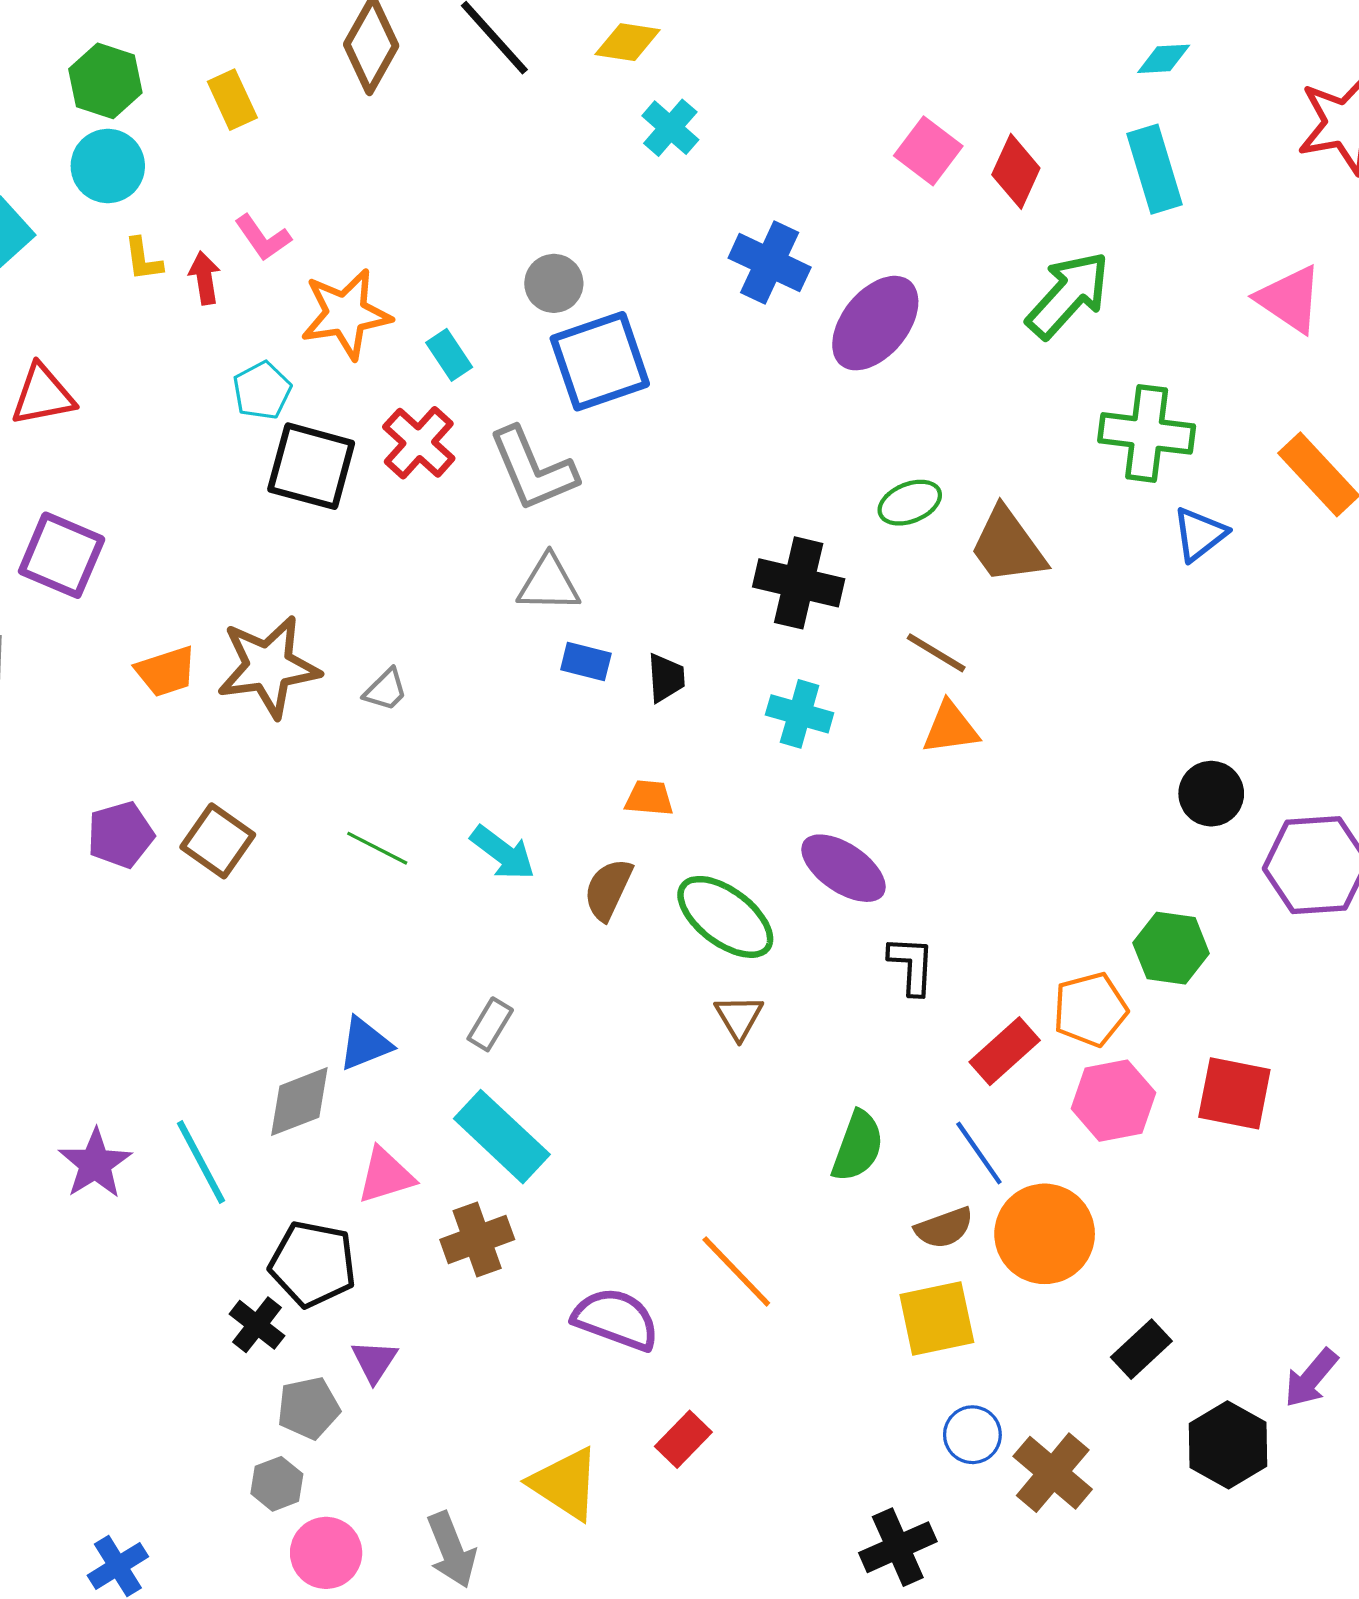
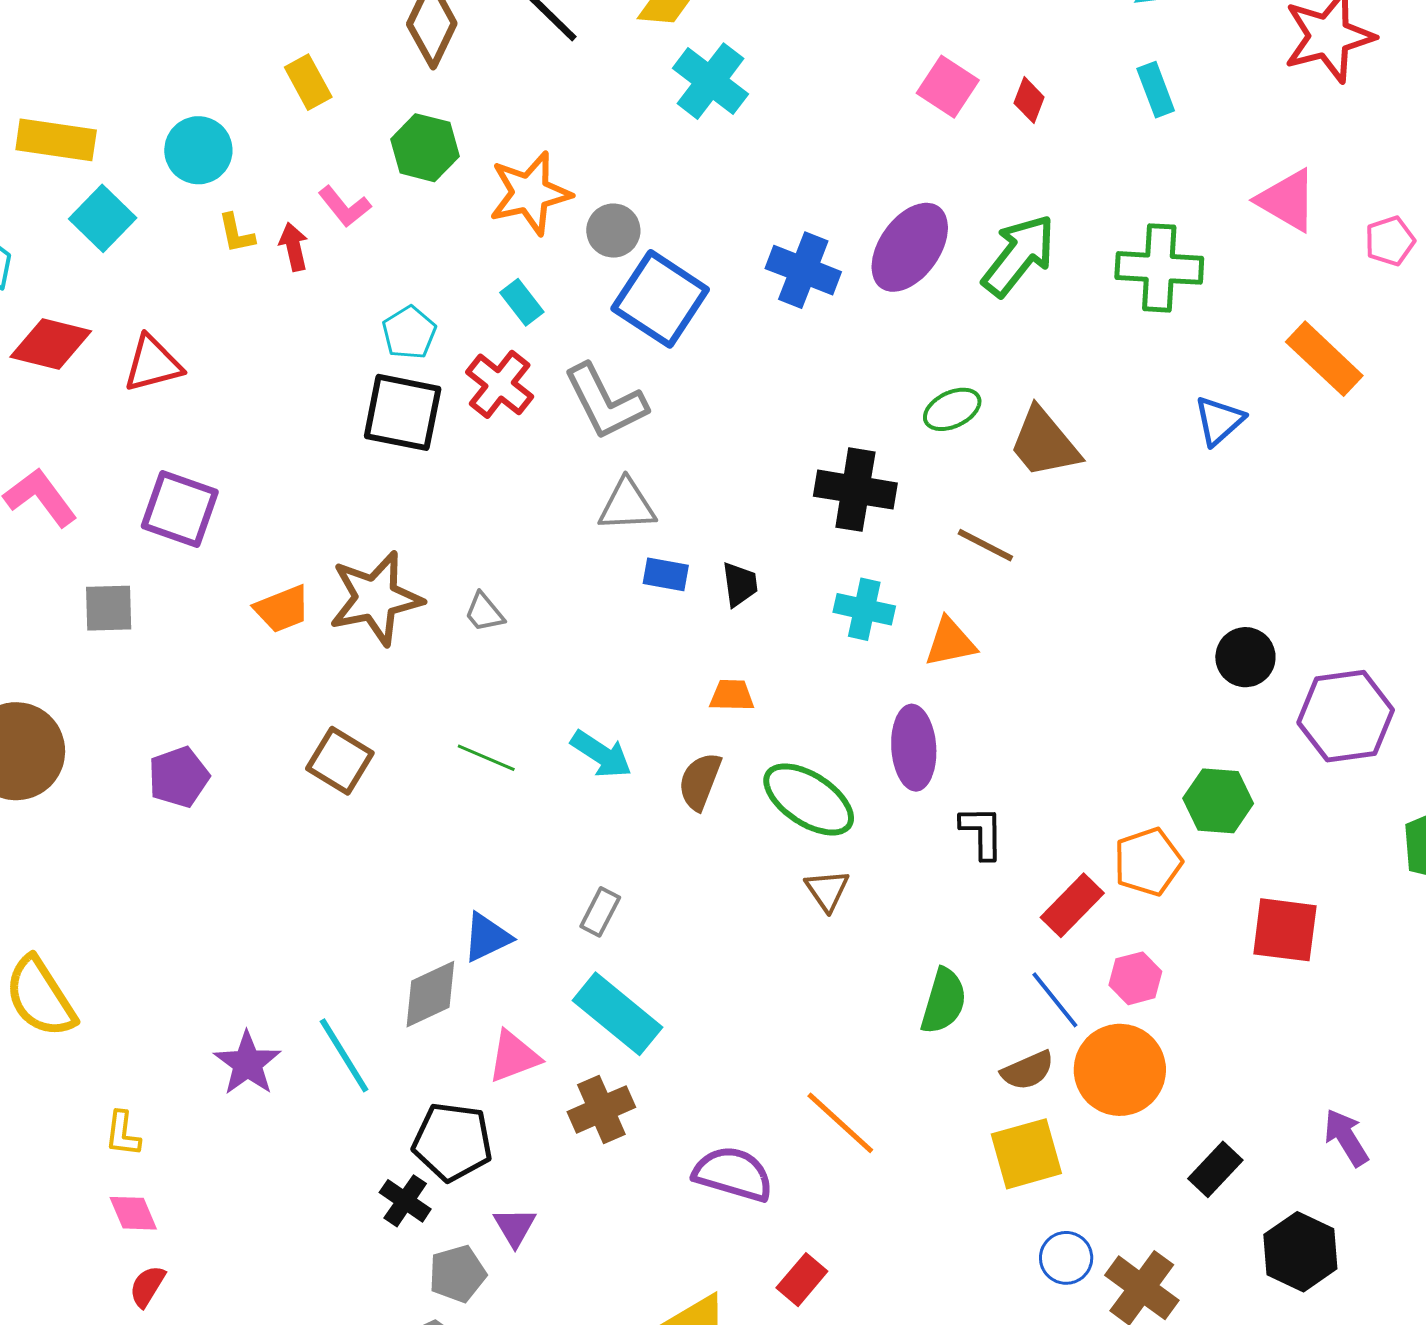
green hexagon: (105, 81) -> (425, 148), moved
cyan cross: (670, 128) -> (710, 81), size x1.4
cyan rectangle: (1154, 169) -> (1156, 90), size x0.7
red diamond: (1016, 171) -> (1029, 100), size x0.7
blue cross: (770, 263) -> (803, 270), moved
green arrow: (1068, 295) -> (1019, 255), moved
orange star: (346, 314) -> (530, 193), moved
blue square: (600, 361) -> (660, 299), turned -34
cyan pentagon: (262, 391) -> (409, 333), moved
green cross: (1147, 433) -> (1159, 268), moved
gray trapezoid: (386, 690) -> (484, 612), turned 99
orange triangle: (950, 728) -> (950, 642), moved
purple pentagon: (121, 835) -> (179, 777), moved
purple ellipse: (844, 868) -> (914, 748), turned 56
pink hexagon: (1113, 1101) -> (1135, 978), moved, size x0.7
purple arrow: (1311, 1378) -> (1346, 1138), moved, turned 112

